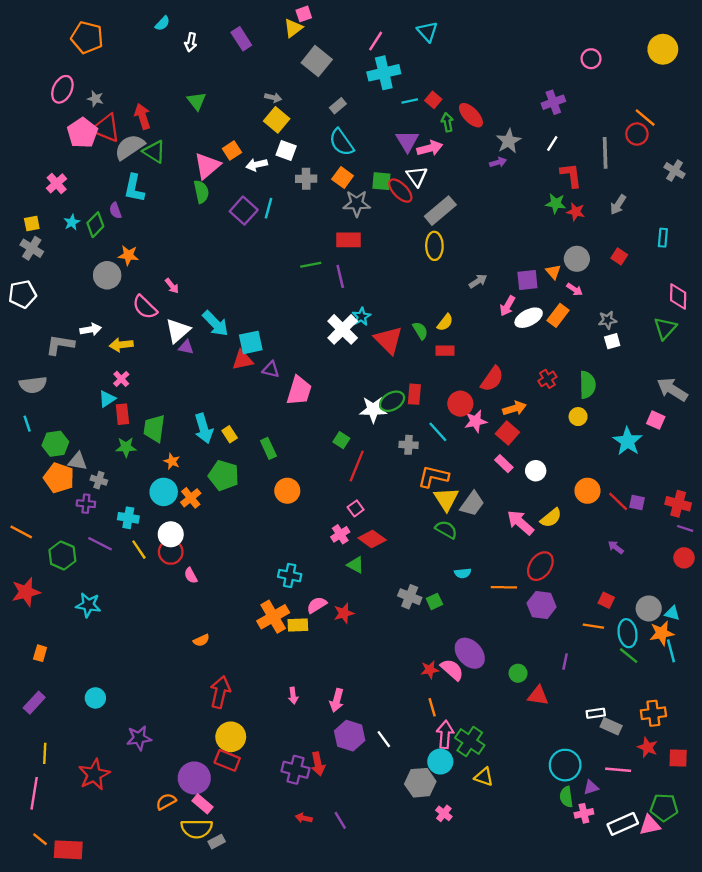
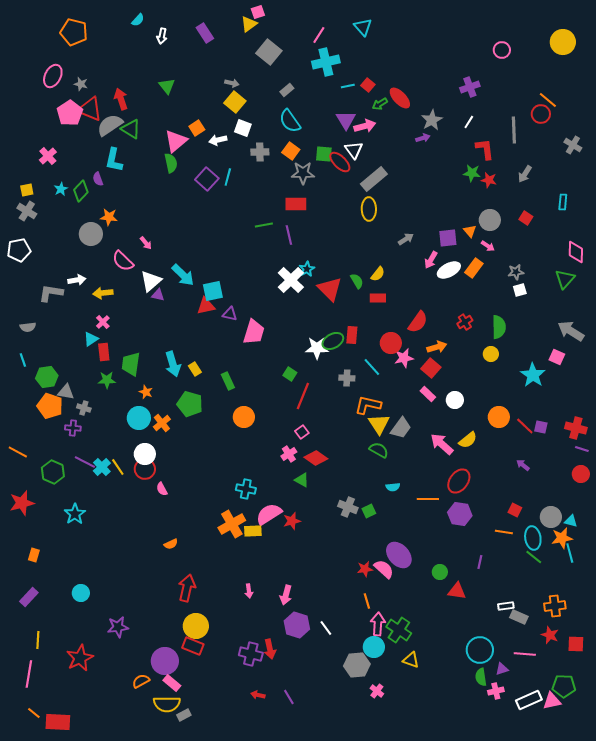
green arrow: (447, 122) -> (380, 104), turned -112
gray semicircle: (33, 385) -> (28, 327), size x0.7
cyan cross: (128, 518) -> (102, 467), moved, turned 36
cyan star: (88, 605) -> (75, 514), turned 30
pink semicircle: (317, 605) -> (269, 514), size x1.5

